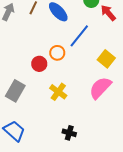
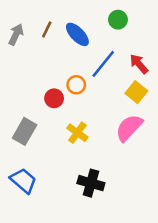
red arrow: (108, 13) -> (139, 64), moved
black cross: (69, 133) -> (91, 183), size x1.5

